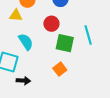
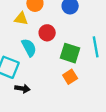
red circle: (51, 24) -> (47, 33), moved
orange square: (60, 69) -> (70, 77), moved

